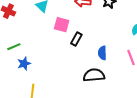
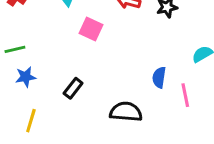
black rectangle: (76, 39) -> (73, 88), moved
blue semicircle: (102, 53) -> (159, 77), moved

